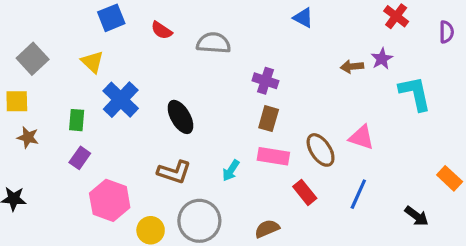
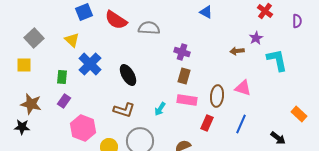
red semicircle: (162, 30) -> (116, 20), size x1.6
brown arrow: (352, 67) -> (237, 51), moved
brown star: (28, 137) -> (31, 104), moved, size x1.5
brown ellipse: (321, 150) -> (217, 96), turned 40
red rectangle: (305, 192) -> (207, 123), turned 63

